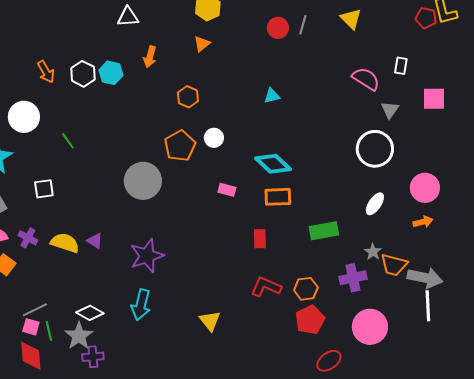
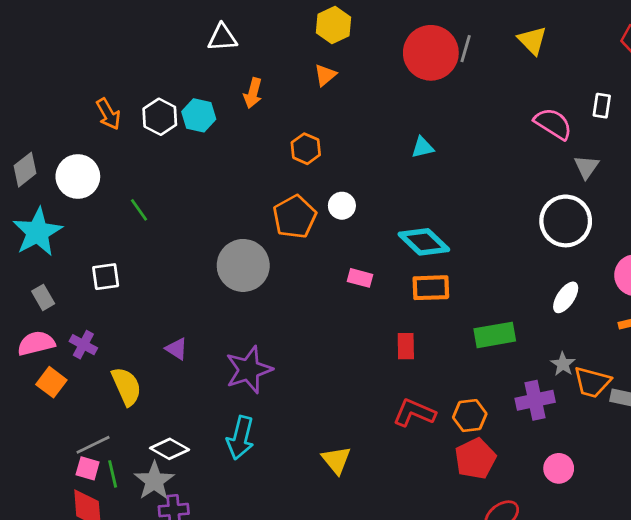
red circle: (278, 28) -> (431, 53), size x1.8
yellow semicircle: (65, 243) -> (126, 386), moved, turned 48
pink circle: (370, 327) -> (559, 468), size x0.6

